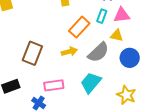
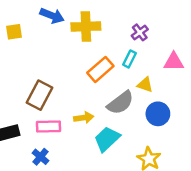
pink triangle: (122, 15) -> (174, 62), moved
yellow arrow: (69, 52) -> (84, 118), moved
pink rectangle: (54, 85) -> (49, 126), moved

